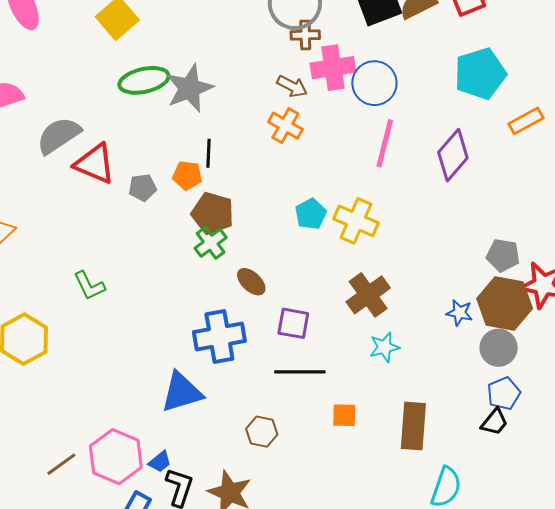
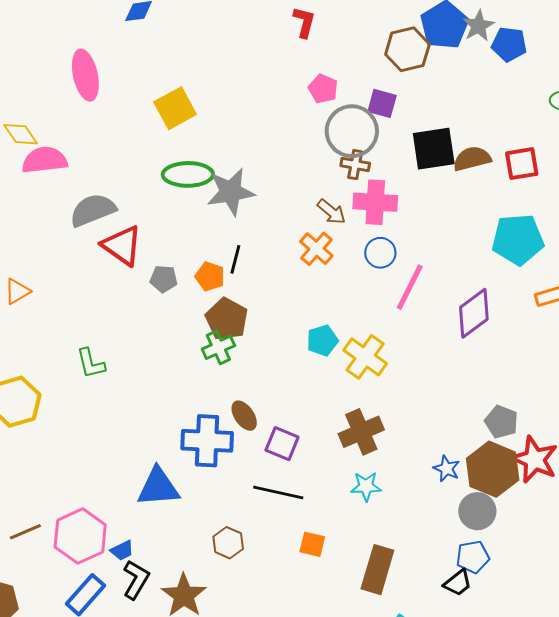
blue circle: (374, 83) -> (380, 253), moved, size x0.7
brown ellipse: (251, 282) -> (244, 416), moved

